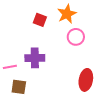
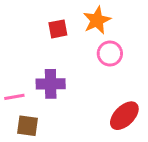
red square: (40, 20) -> (58, 29), turned -32
red ellipse: (86, 80) -> (124, 116), turned 35

